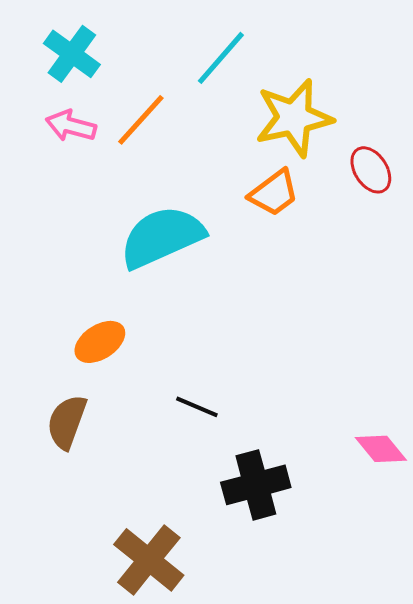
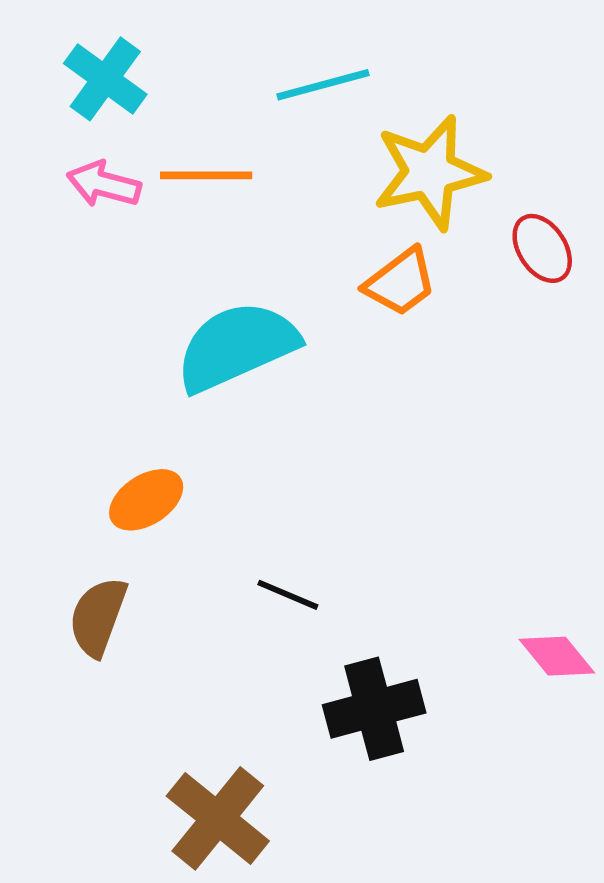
cyan line: (221, 58) -> (323, 85), turned 34
orange line: (141, 120) -> (206, 175), turned 48

